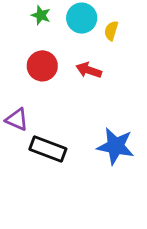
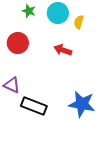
red circle: (42, 66) -> (18, 43), moved

